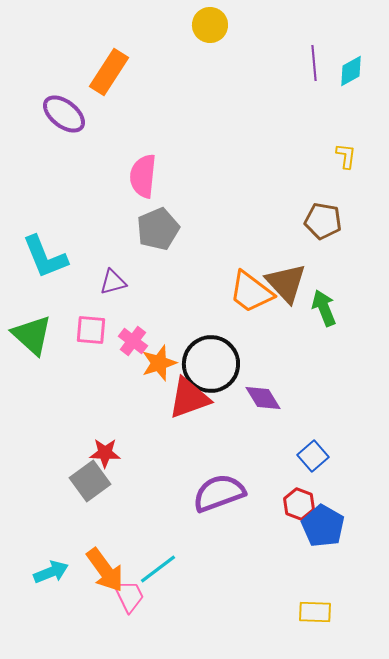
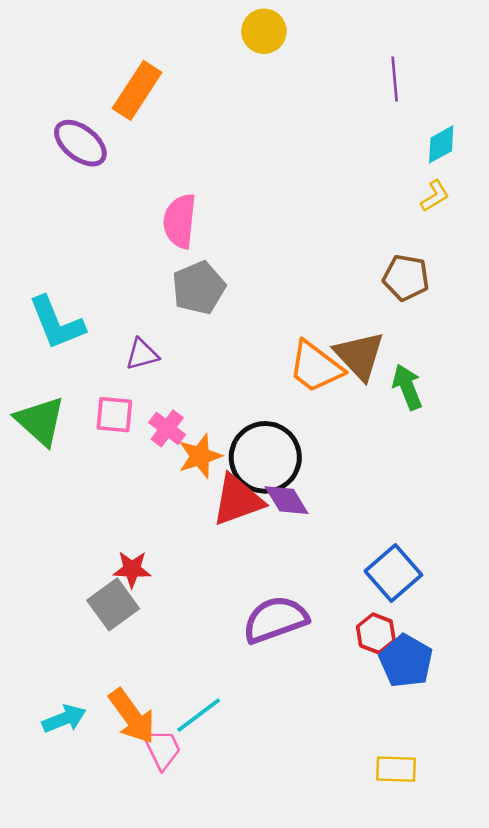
cyan diamond: (351, 71) -> (441, 144), moved
yellow L-shape: (346, 156) -> (435, 196), turned 52
purple diamond: (263, 398) -> (287, 500), moved
blue square: (313, 456) -> (393, 573), size x1.4

